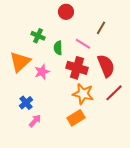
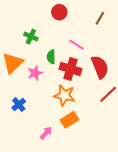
brown line: (101, 28) -> (100, 18), moved
green semicircle: (58, 48) -> (51, 57), moved
orange star: (83, 94) -> (64, 95), moved
pink arrow: (35, 121) -> (46, 133), moved

